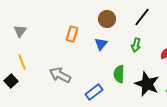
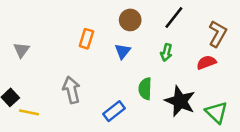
gray triangle: (20, 31) -> (22, 50), moved
yellow line: (22, 62) -> (29, 112), moved, turned -56
gray arrow: (60, 75) -> (71, 90), turned 50

